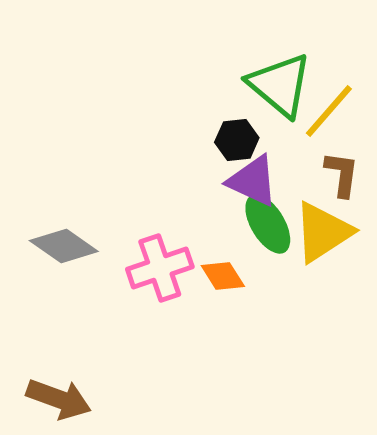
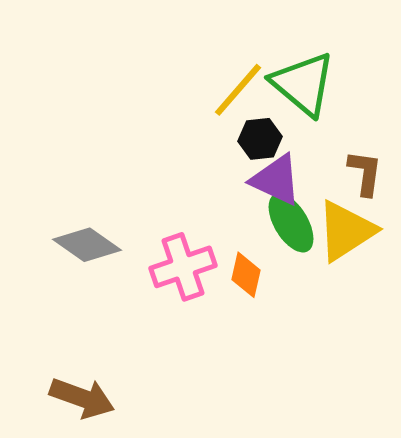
yellow line: (329, 111) -> (238, 90), moved
orange diamond: (223, 276) -> (246, 275), turned 45

